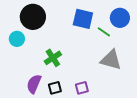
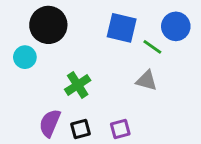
gray triangle: (111, 60) -> (147, 81), moved, size x0.7

